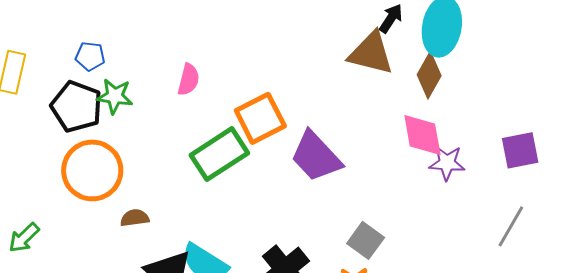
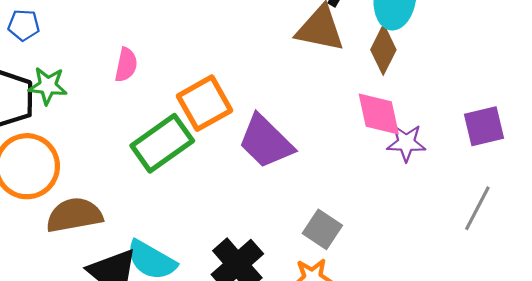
blue pentagon: (90, 56) -> (24, 25), moved
brown semicircle: (135, 218) -> (74, 215), size x1.8

